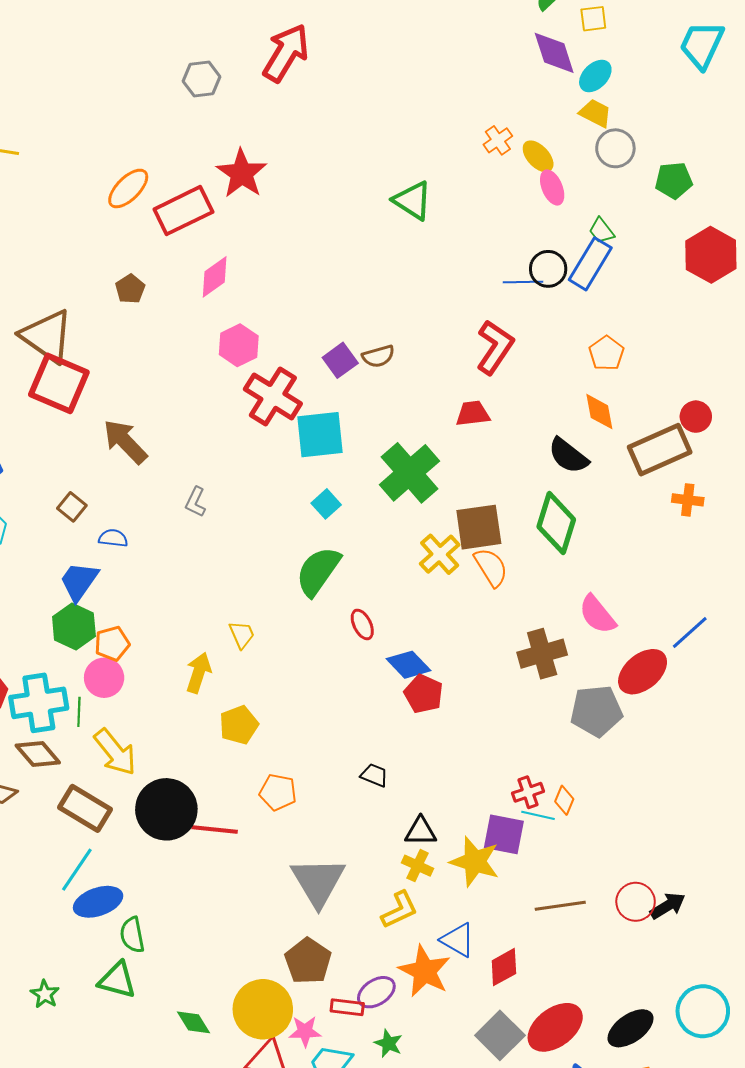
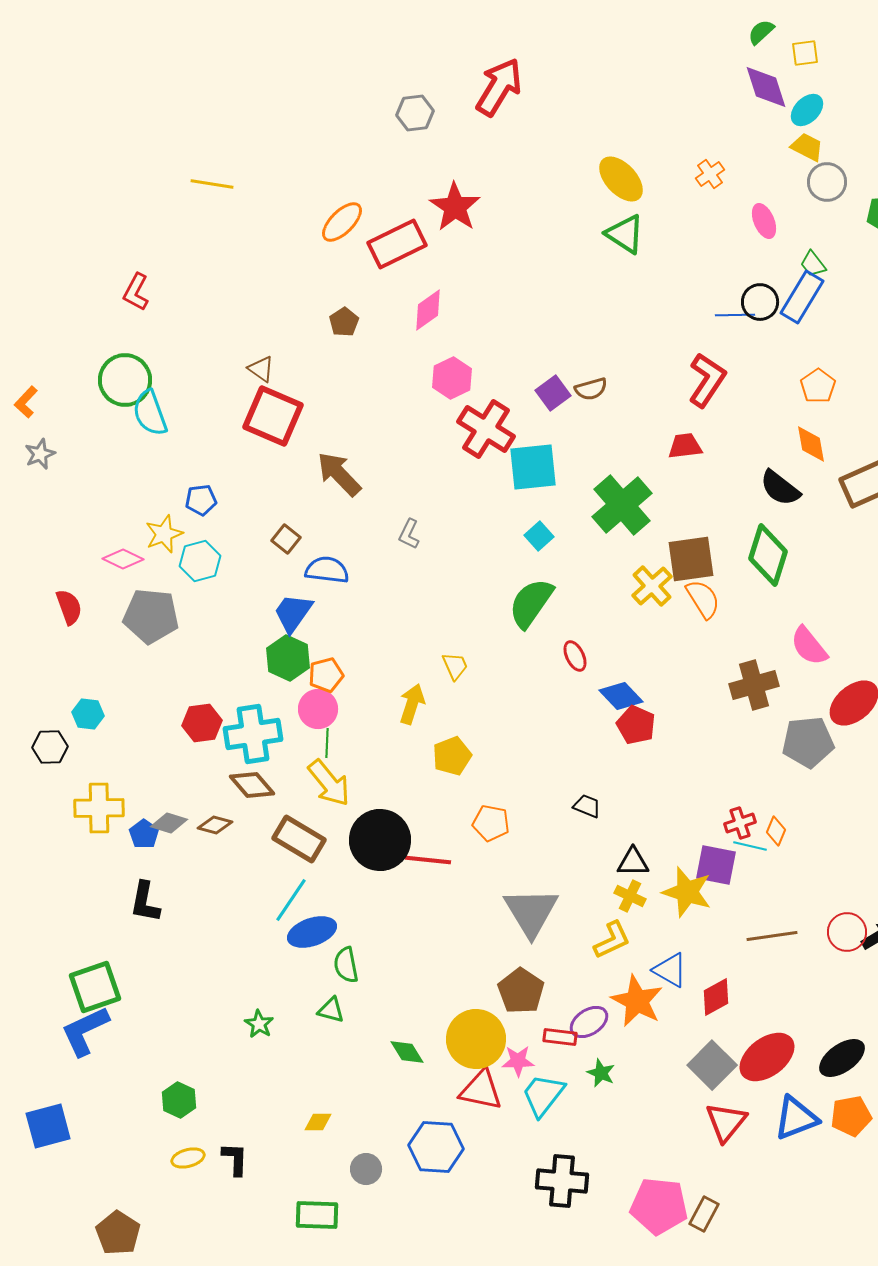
yellow ellipse: (538, 156) -> (621, 179), moved, size x1.4
brown triangle: (47, 336) -> (261, 369), size x0.5
blue semicircle: (113, 538) -> (327, 570), size x1.5
green line: (79, 712) -> (327, 743), moved
green triangle: (117, 980) -> (331, 1010), size x0.7

